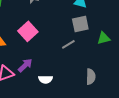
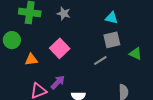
green triangle: (104, 38) -> (136, 54), turned 40

